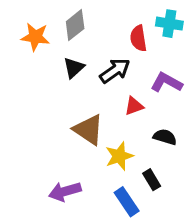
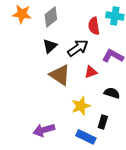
orange star: (35, 37) -> (22, 14), moved
brown triangle: (88, 130) -> (60, 75), moved
black rectangle: (152, 180) -> (103, 122), turned 48
blue rectangle: (127, 202) -> (86, 137), turned -30

